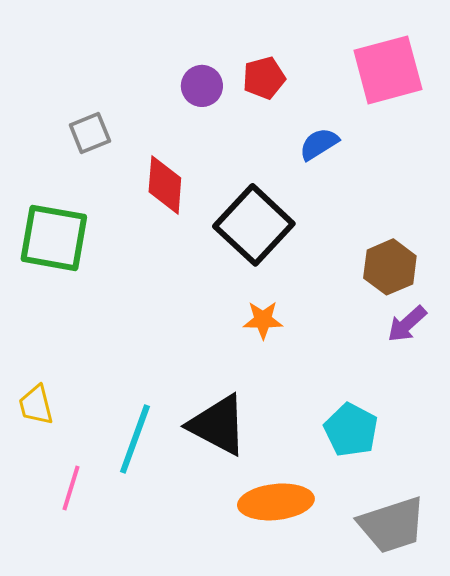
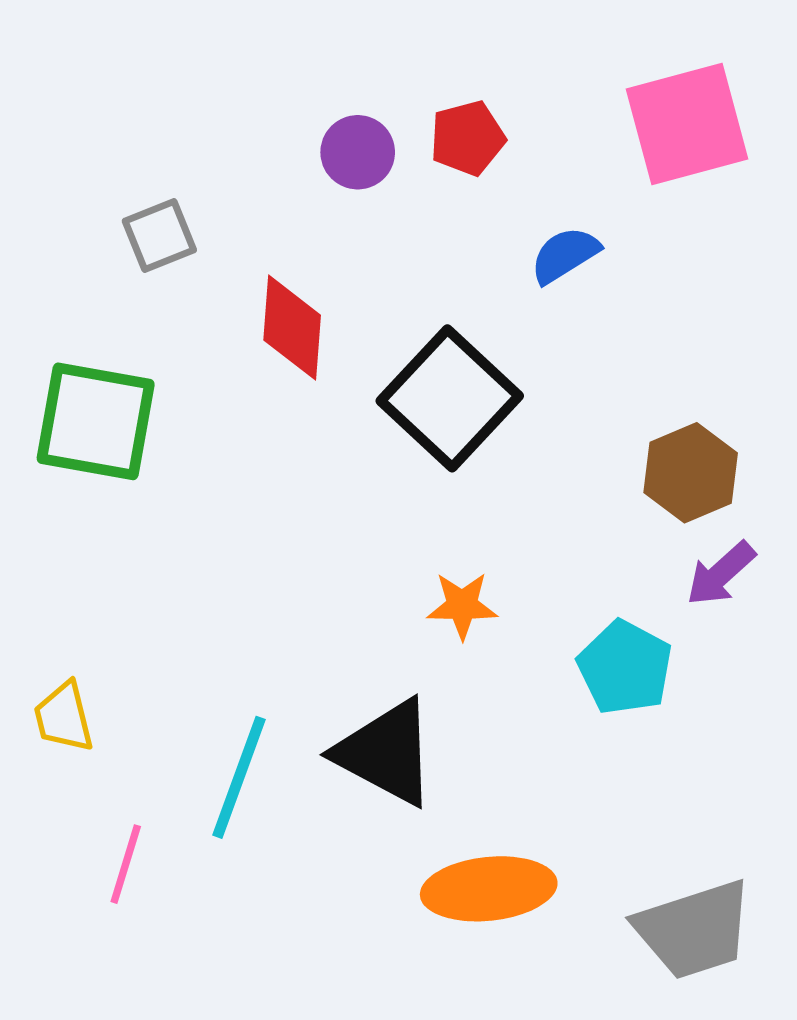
orange star: (263, 320) -> (462, 606), moved
cyan pentagon: (351, 430) -> (625, 668), moved

